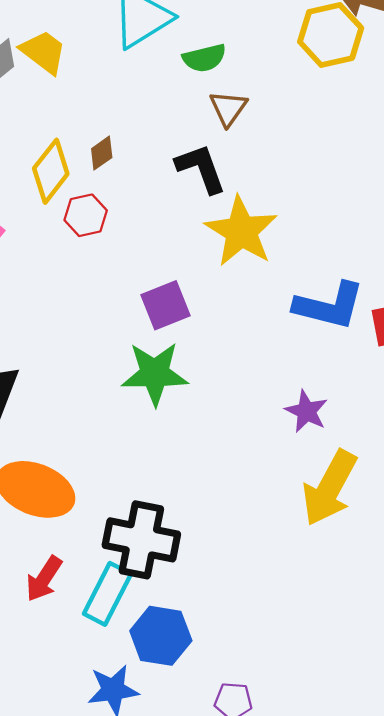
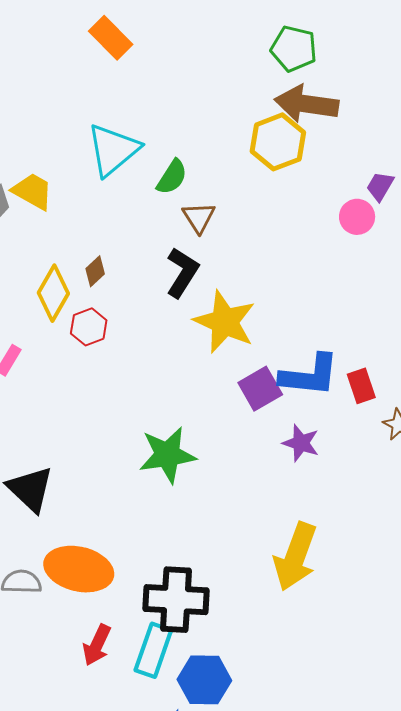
green semicircle: (204, 58) -> (172, 177), turned -36
black L-shape: (201, 168) -> (182, 273), turned 60
purple square: (165, 305) -> (260, 389), moved
purple star: (306, 411) -> (301, 443), moved
yellow arrow: (330, 488) -> (295, 557), moved

